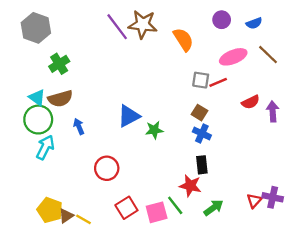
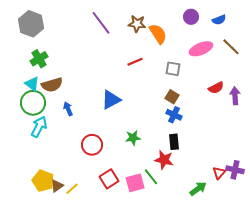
brown star: (143, 24) -> (137, 24), moved, size x0.7
green cross: (59, 64) -> (39, 59), moved
red line: (218, 82) -> (135, 62), moved
green star: (154, 130) -> (133, 138), moved
green arrow: (213, 208) -> (198, 189), moved
yellow line: (83, 219) -> (72, 189), turned -72

